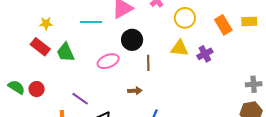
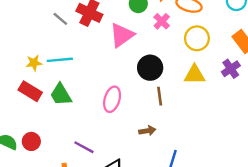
cyan line: (91, 22) -> (60, 60), moved
black circle: (132, 40) -> (150, 68), moved
purple cross: (205, 54) -> (231, 69), moved
pink ellipse: (108, 61) -> (112, 99), turned -45

